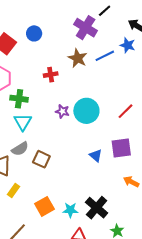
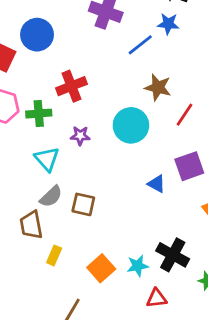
blue circle: (34, 33) -> (37, 35), size x1.5
brown star: (78, 58) -> (158, 87), moved
red cross: (51, 75) -> (71, 86), size x1.5
green cross: (19, 99) -> (39, 114), moved
purple star: (62, 111) -> (80, 136), moved

